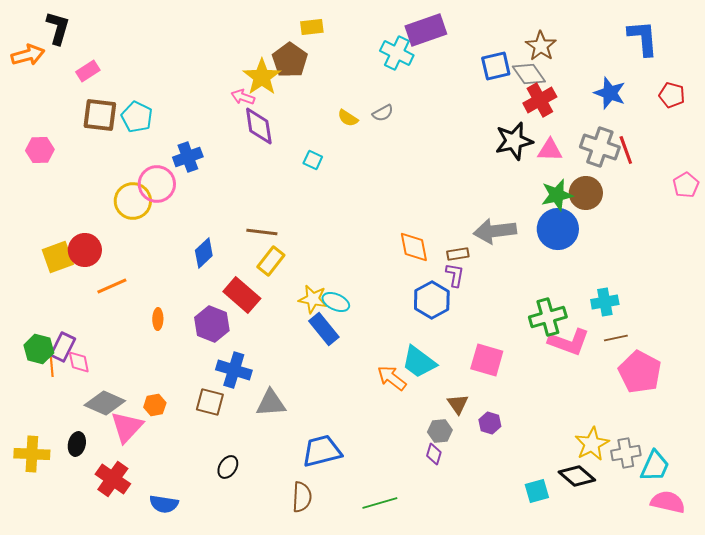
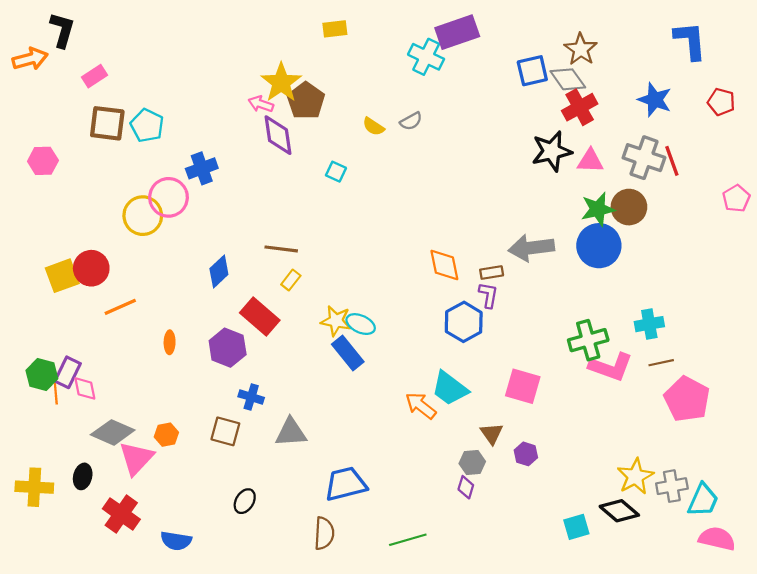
brown pentagon: (290, 60) -> (306, 101), moved
yellow rectangle: (271, 261) -> (291, 280), size x0.7
blue cross: (234, 370) -> (251, 397), size x0.7

